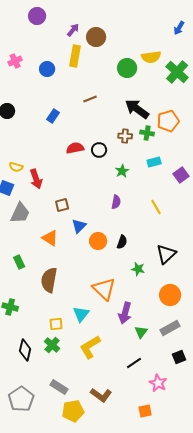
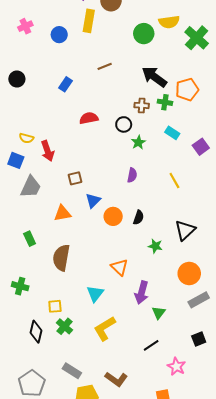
black circle: (99, 150) -> (124, 124), moved
cyan rectangle: (154, 162) -> (172, 133), turned 48
orange triangle: (50, 238) -> (62, 213), turned -42
orange triangle: (104, 289) -> (119, 267), size x0.7
yellow square: (56, 324) -> (55, 306), moved
gray rectangle: (170, 328) -> (199, 300), moved

